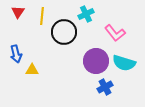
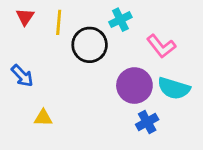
blue arrow: (16, 54) -> (22, 76), turned -30
yellow triangle: (32, 70) -> (43, 118), moved

